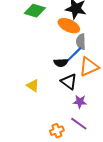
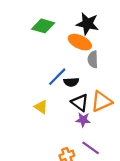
blue line: (74, 55) -> (57, 77), moved
orange triangle: (89, 67) -> (101, 101), moved
purple star: (80, 102) -> (83, 120), moved

